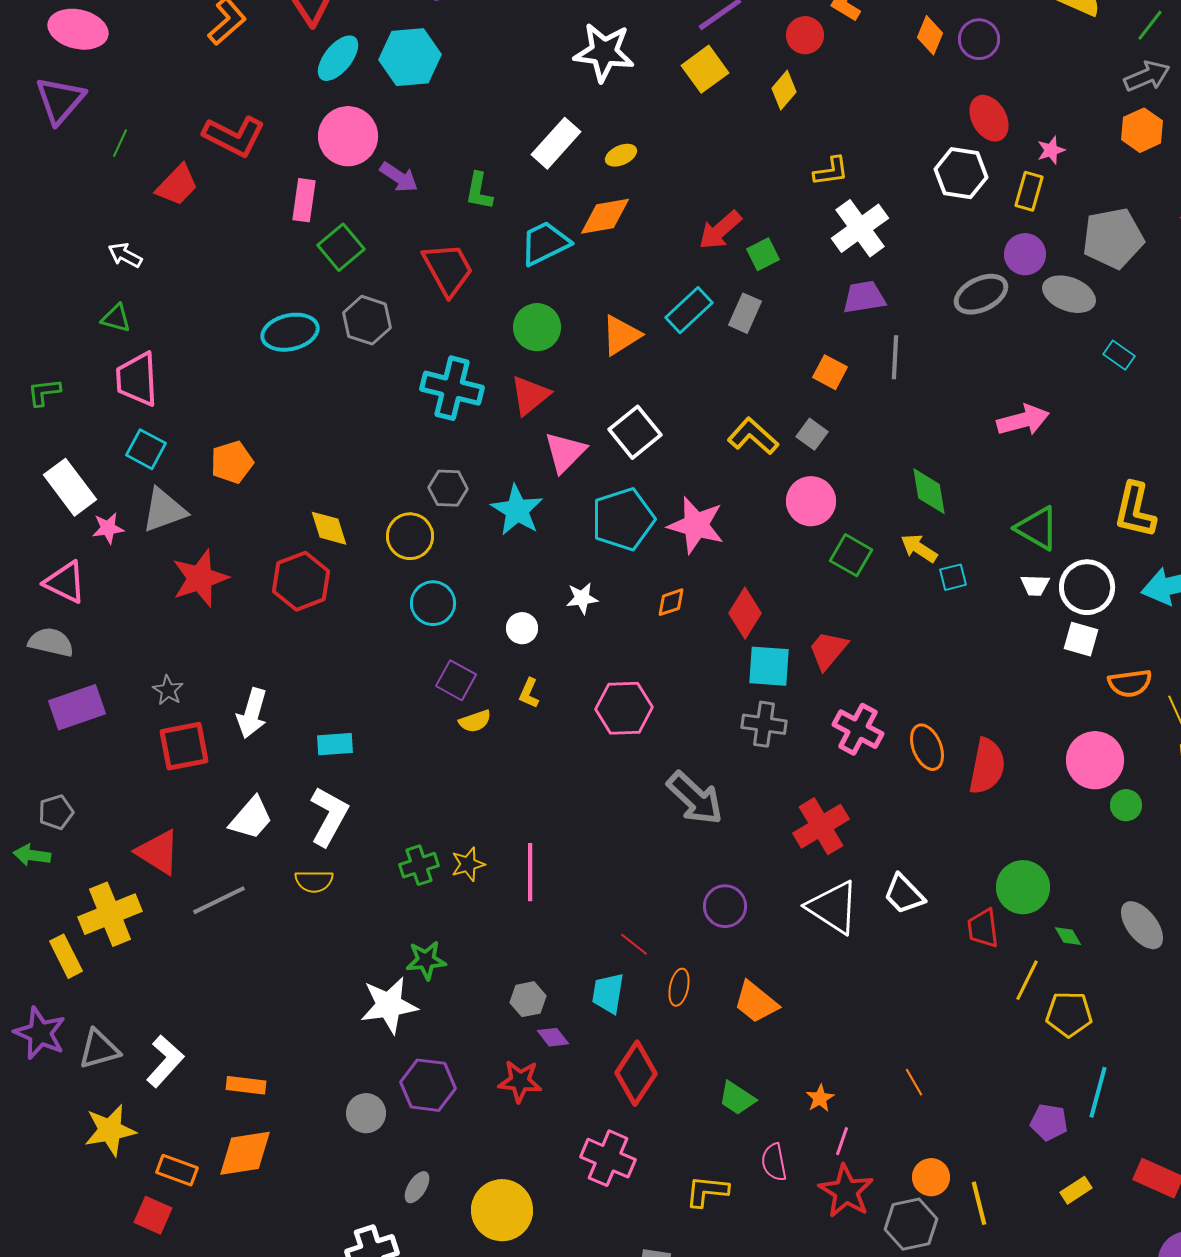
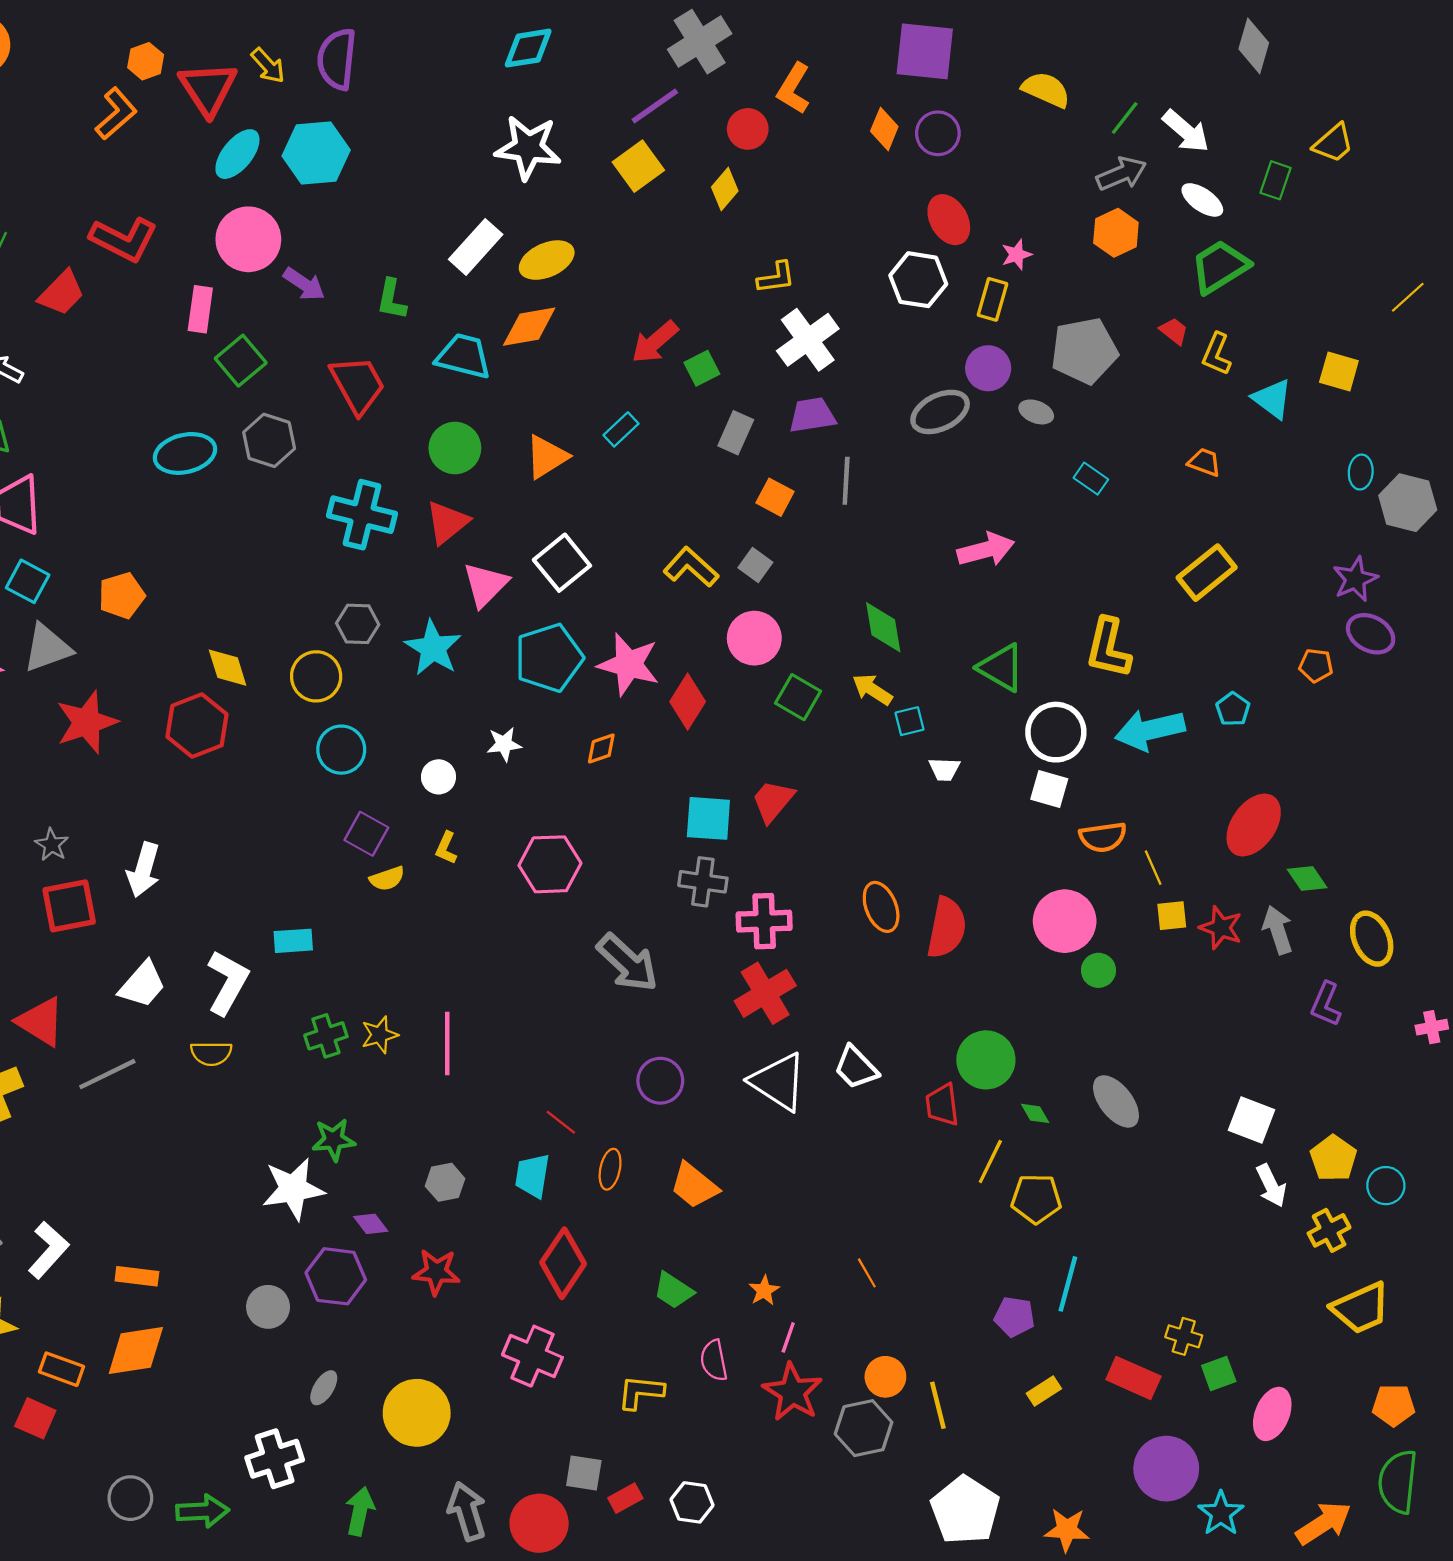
yellow ellipse: (621, 155) -> (547, 260), size x1.6
cyan trapezoid: (545, 243) -> (464, 356), turned 40
gray ellipse: (1069, 294) -> (1036, 412), size x0.6
cyan rectangle: (689, 310) -> (621, 429), size x0.7
gray rectangle: (745, 313) -> (736, 433), moved
white trapezoid: (1035, 585) -> (944, 769), moved
red diamond: (745, 613) -> (688, 702), moved
pink cross: (858, 729) -> (764, 921), moved, turned -30
cyan rectangle: (335, 744) -> (293, 941), moved
purple diamond: (553, 1037) -> (371, 1224), moved

